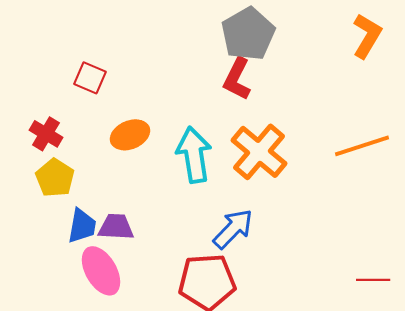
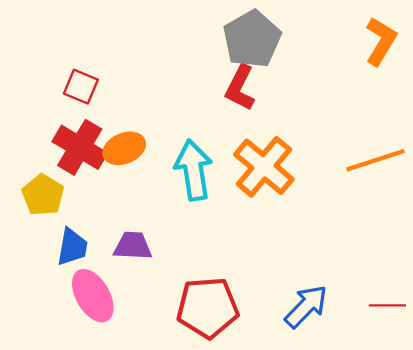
red cross: (46, 134) -> (80, 147), moved, size x1.5
purple trapezoid: (116, 227) -> (133, 246), moved
blue arrow: (233, 229) -> (306, 306), moved

